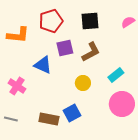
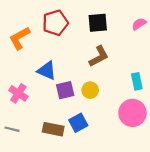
orange L-shape: (18, 35) -> (20, 38), turned 145
purple square: (65, 48) -> (65, 90), moved
cyan rectangle: (116, 75) -> (137, 81), moved, turned -63

